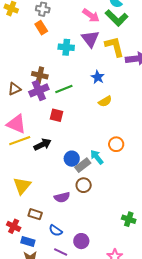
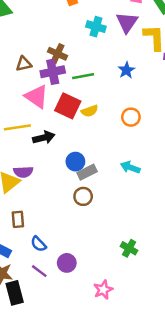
yellow semicircle: (105, 101) -> (90, 111), moved
red square: (57, 115) -> (68, 106), size x1.5
pink triangle: (16, 124) -> (36, 97), moved
orange circle: (116, 144) -> (131, 117), moved
cyan arrow: (97, 157) -> (130, 167), moved, turned -42
purple semicircle: (62, 197) -> (23, 172), moved
brown rectangle: (35, 214) -> (18, 219), turned 56

